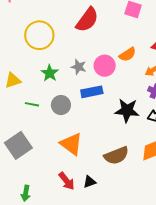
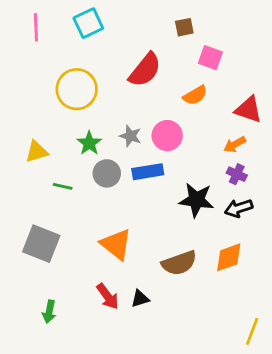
orange semicircle: (128, 54) -> (195, 95), moved
gray circle: (61, 105) -> (107, 173), moved
gray square: (18, 145) -> (41, 244), turned -36

